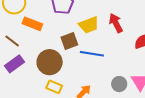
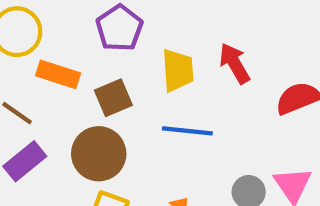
yellow trapezoid: (89, 25) -> (178, 70), turned -70
brown square: (69, 41) -> (113, 98), moved

